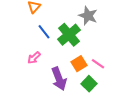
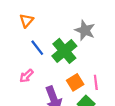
pink line: (98, 64) -> (96, 82), turned 48

